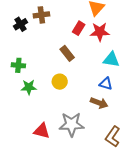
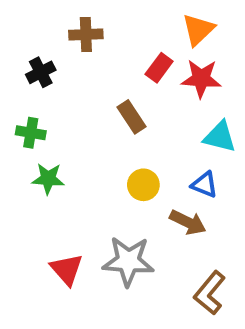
black cross: (21, 24) -> (41, 72), moved
yellow circle: (60, 82) -> (143, 185), moved
red triangle: (42, 131) -> (67, 269), turned 30

